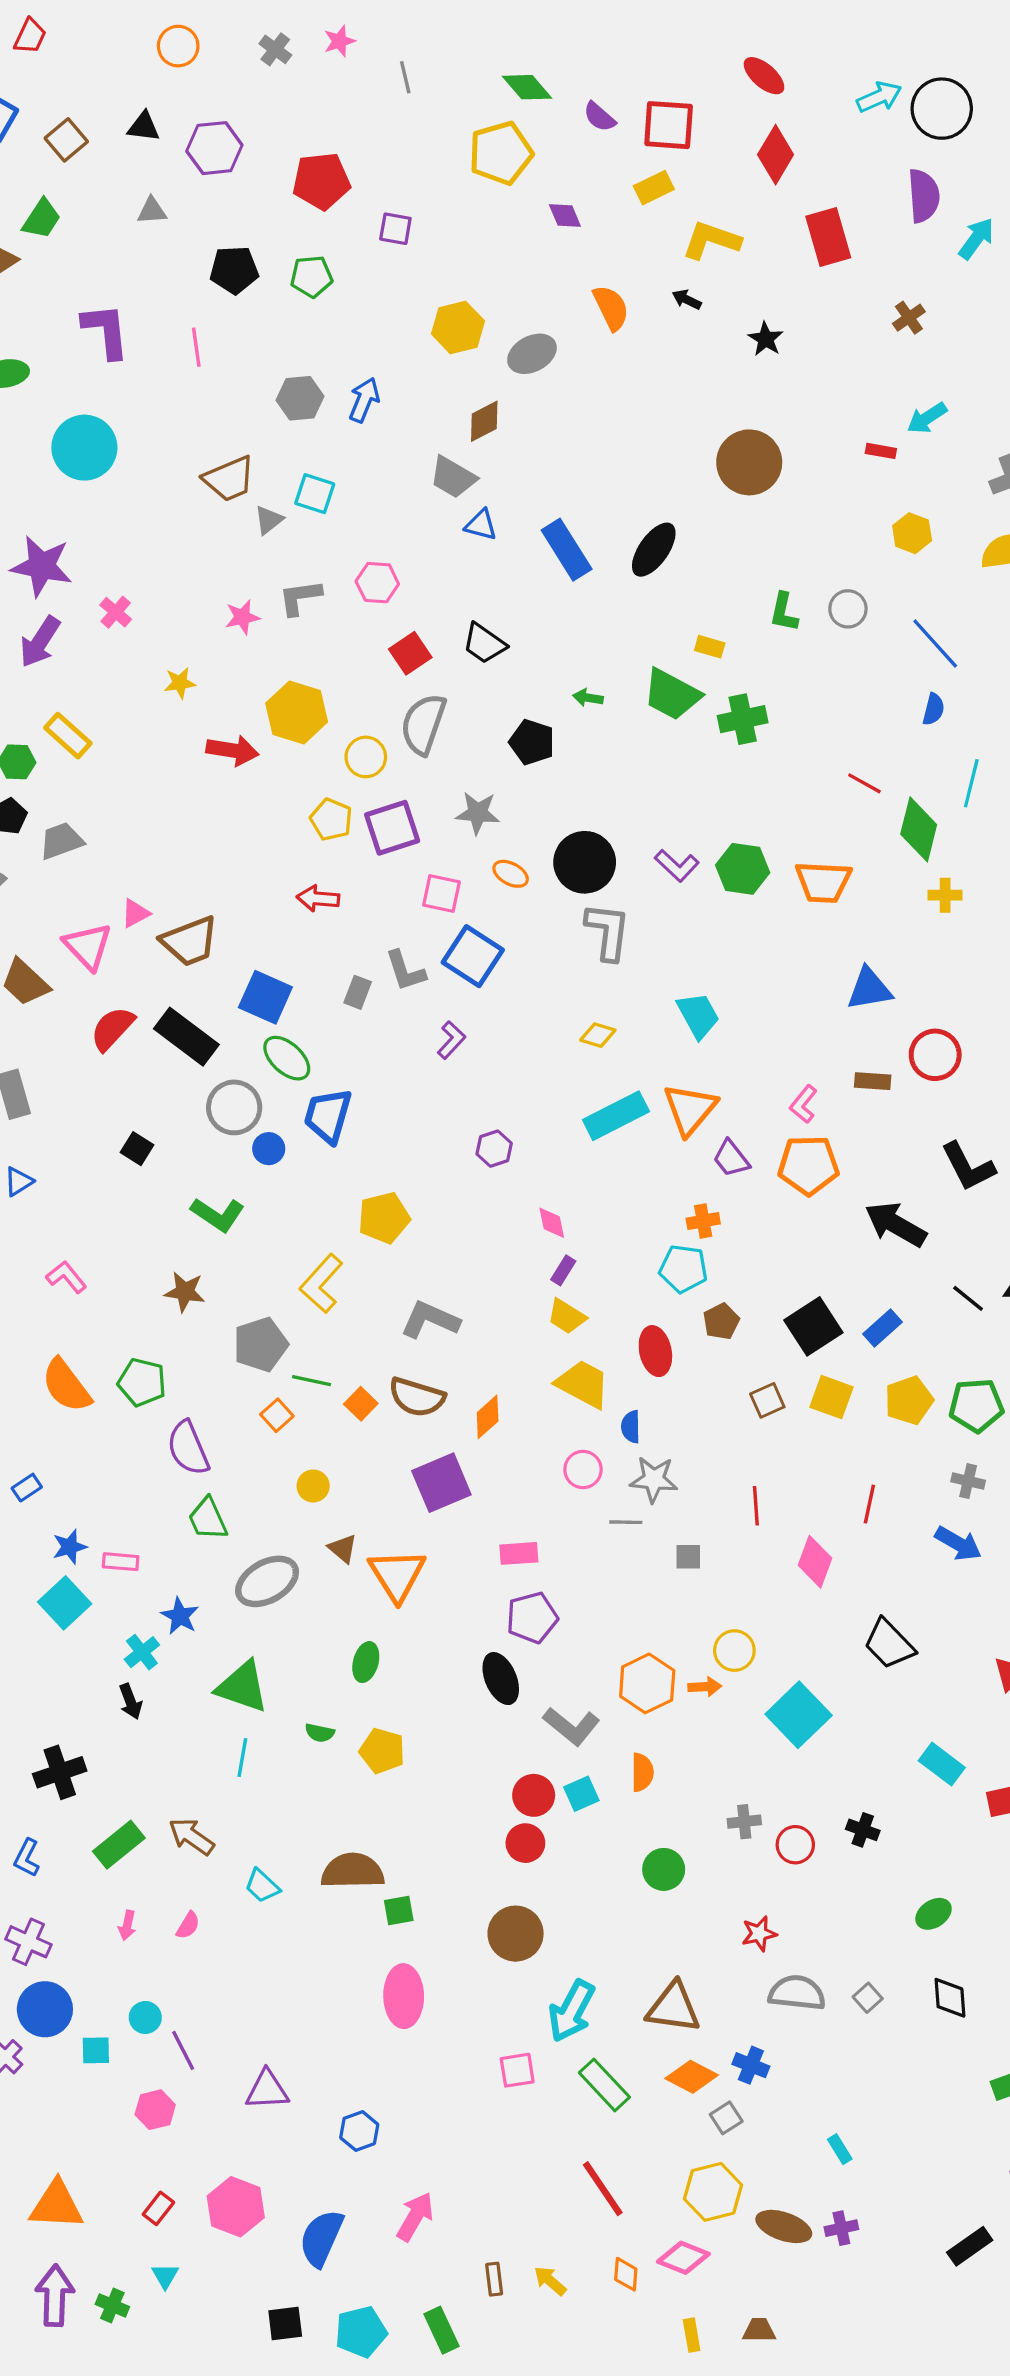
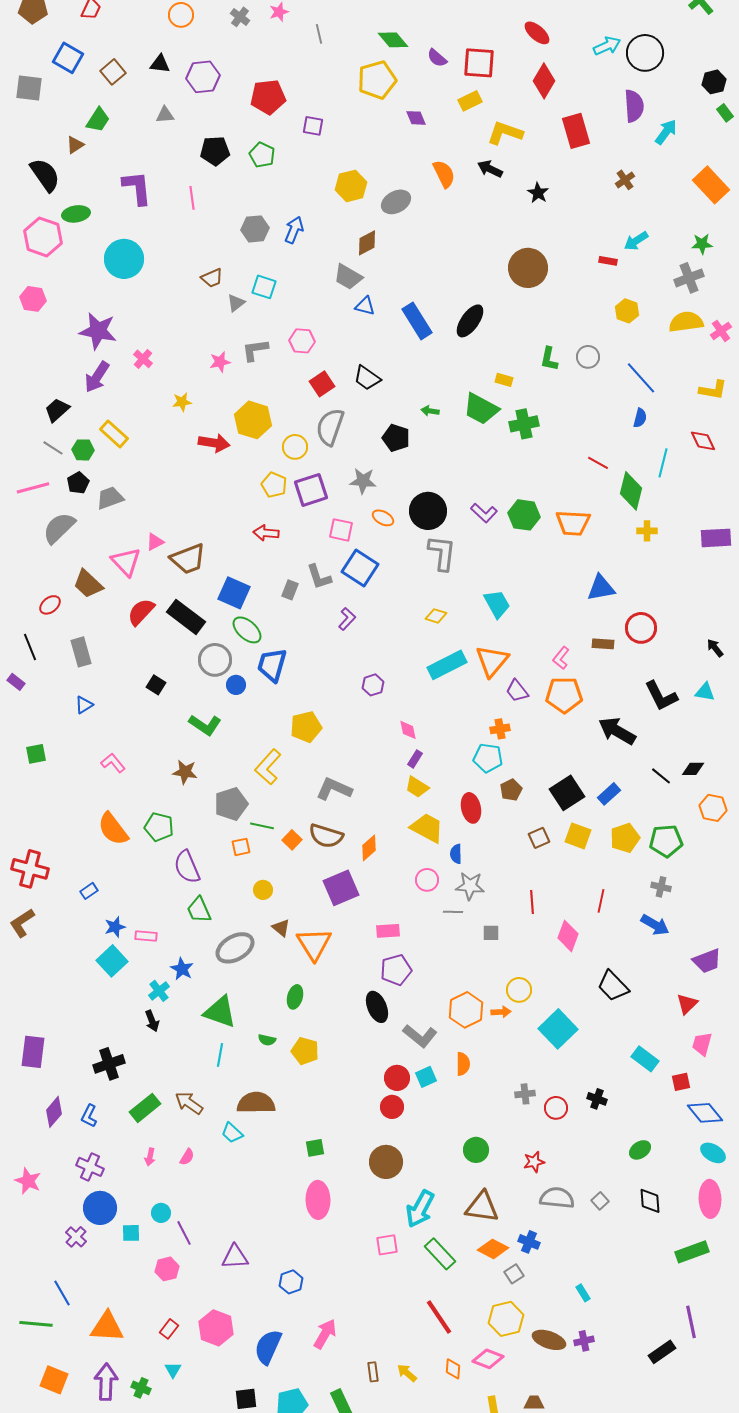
green pentagon: (311, 276) -> (262, 155), turned 30
black arrow: (687, 299) -> (490, 169), size x1.4
brown trapezoid: (229, 479) -> (212, 278), size x0.7
orange square: (277, 1415) -> (241, 847), turned 30
green circle: (664, 1869) -> (476, 1150), moved
brown semicircle: (353, 1871) -> (256, 1103), moved

